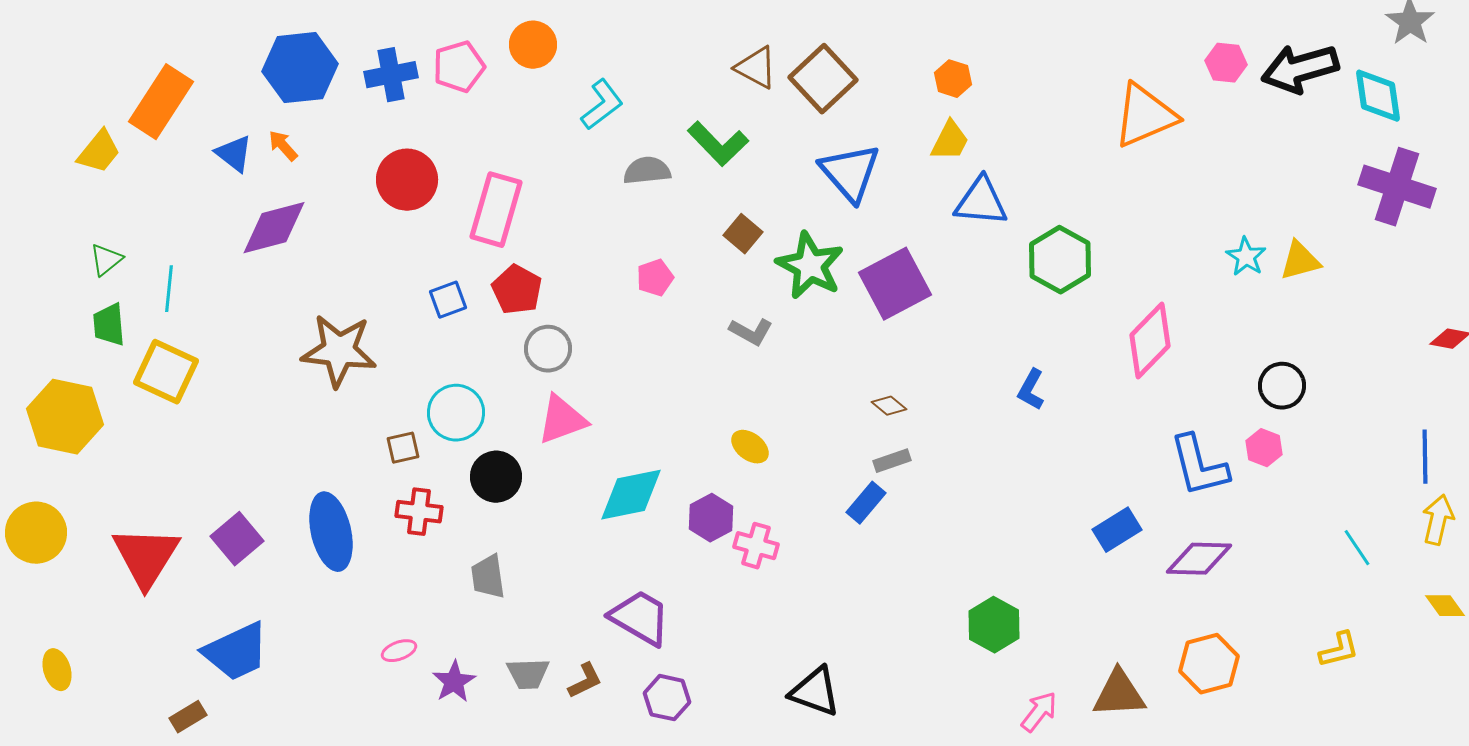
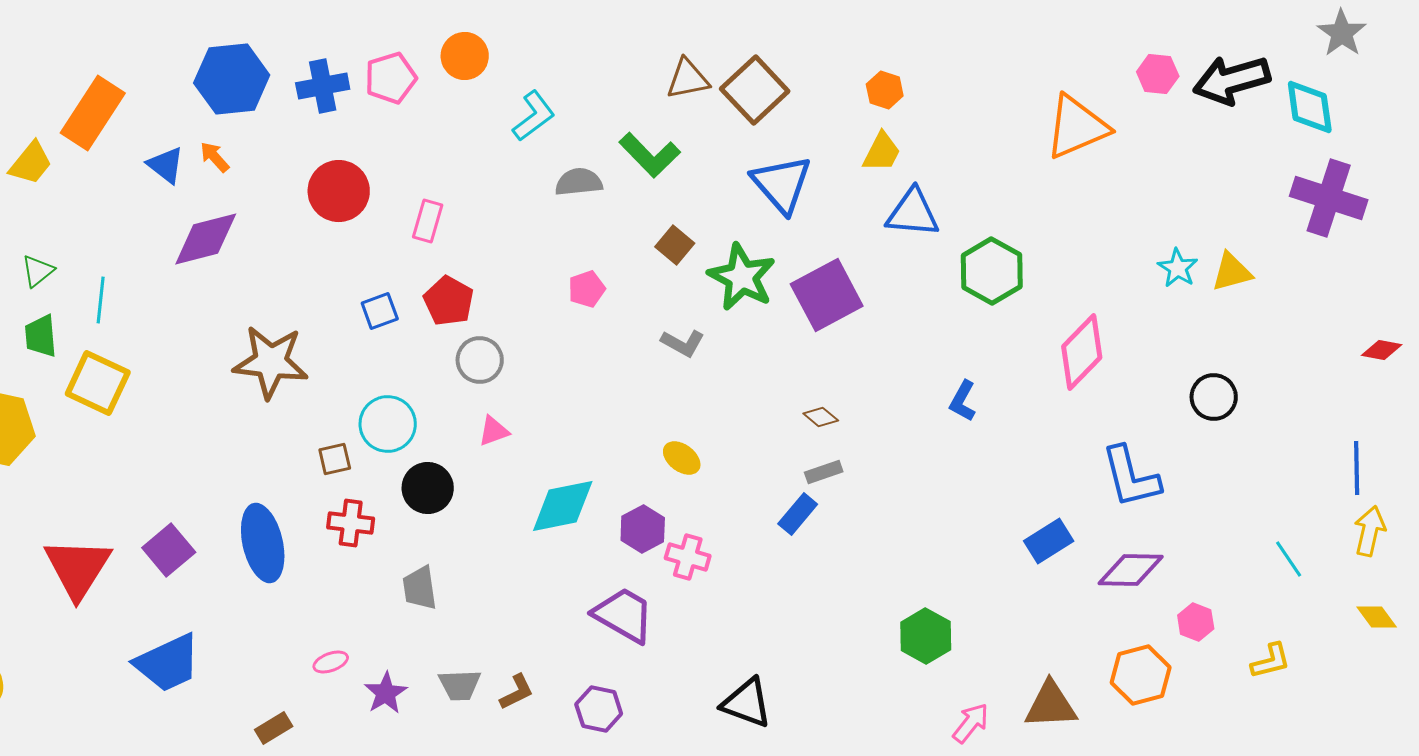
brown triangle: (756, 68) -> (688, 79), turned -39
pink rectangle: (496, 210) -> (428, 221), size x0.6
pink triangle: (562, 420) -> (494, 431), size x0.6
pink hexagon: (1264, 448) -> (1196, 622), moved
purple trapezoid: (640, 618) -> (624, 615), moved
brown rectangle: (188, 717) -> (274, 728), moved

